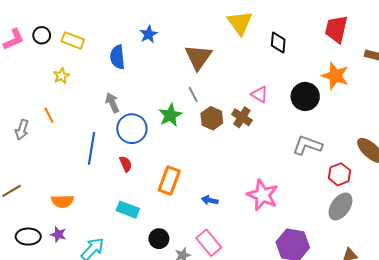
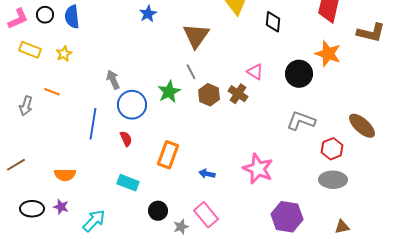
yellow rectangle: (73, 40) -> (30, 50), moved
blue semicircle: (117, 57) -> (72, 17), moved
orange line: (49, 115) -> (52, 92), turned -42
gray ellipse: (340, 206) -> (333, 180), turned 56

